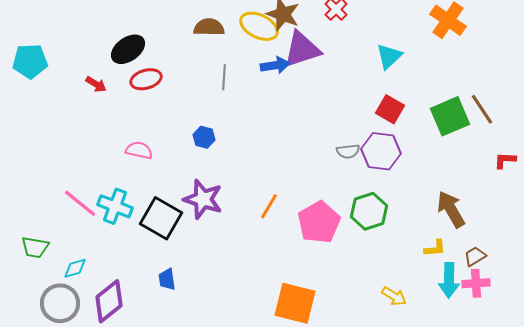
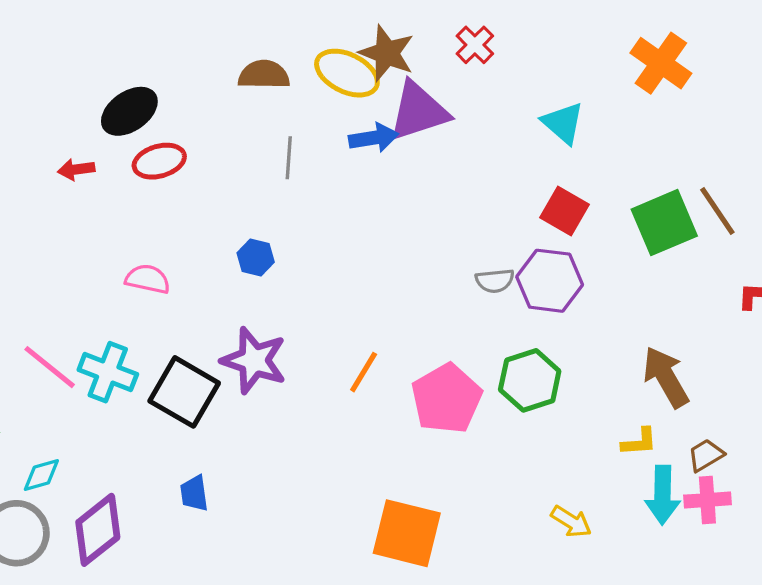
cyan triangle: (389, 56) -> (563, 123), turned -36
red arrow: (96, 84) -> (76, 169), turned 140

